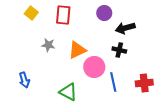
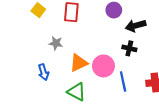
orange triangle: (77, 50) -> (79, 63), moved
blue arrow: (24, 80) -> (43, 72), moved

